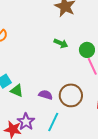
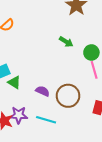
purple star: (26, 122) -> (19, 115), turned 30
cyan line: (53, 122) -> (46, 120), turned 72

